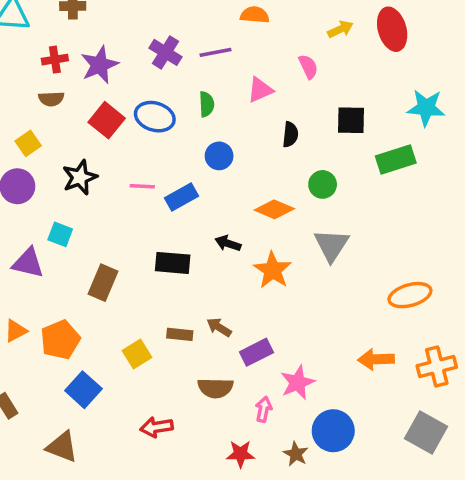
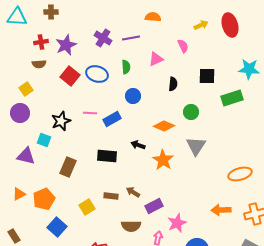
black star: (80, 177) -> (61, 121), moved

